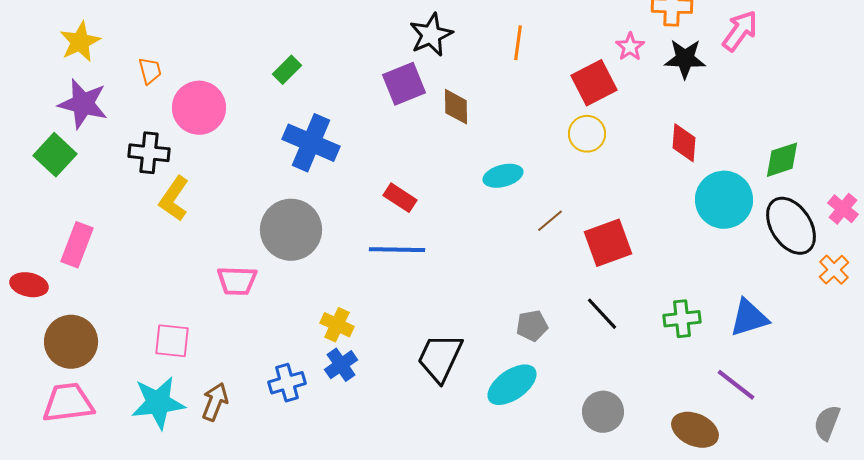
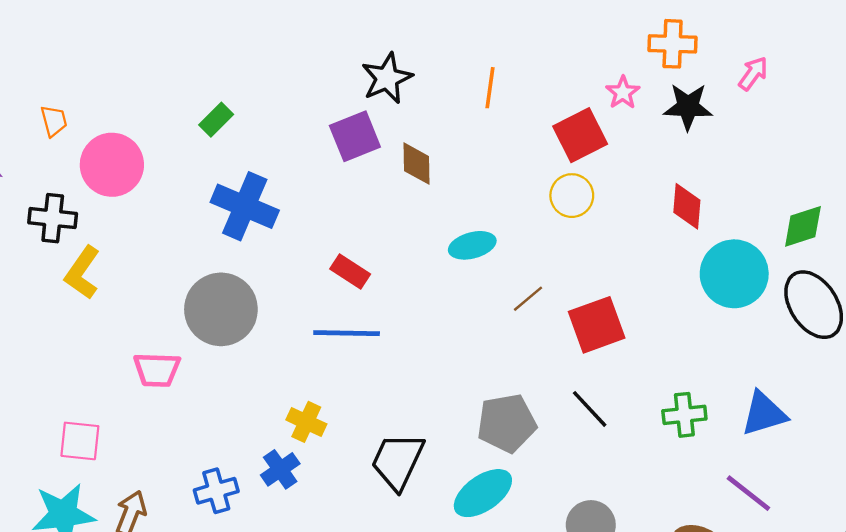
pink arrow: (740, 31) -> (753, 73), size x0.7
yellow cross: (337, 325) -> (306, 422), moved
gray pentagon: (532, 326) -> (507, 423), size x1.6

